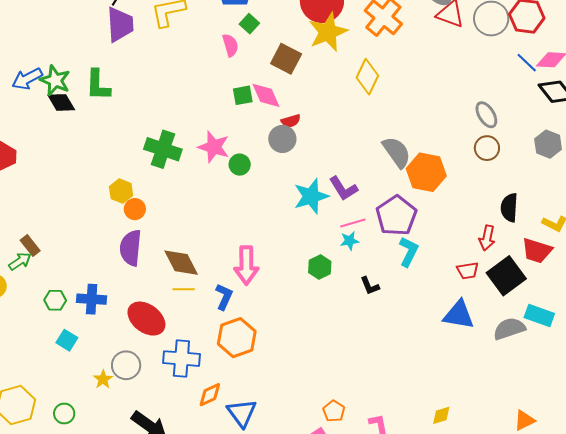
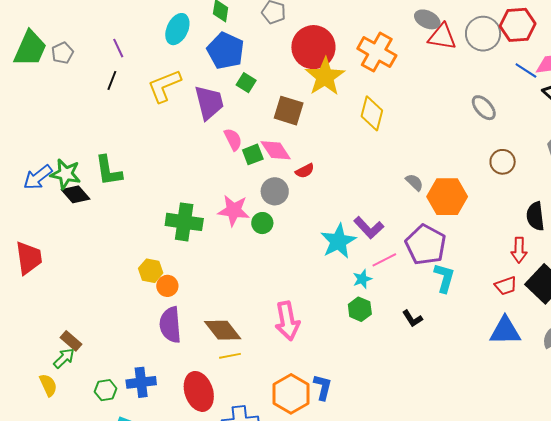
purple trapezoid: (120, 24) -> (209, 103), moved
pink semicircle: (230, 45) -> (233, 139), moved
gray ellipse: (486, 115) -> (484, 108), moved
gray circle: (282, 139) -> (275, 191), moved
gray semicircle: (397, 152) -> (414, 182), size x0.6
cyan star: (350, 241) -> (362, 279), moved
blue L-shape: (224, 297) -> (323, 387), moved
red ellipse: (146, 319) -> (199, 391), turned 45

